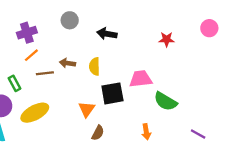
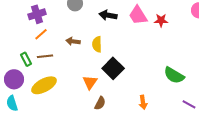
brown line: (45, 73) -> (45, 56), moved
pink trapezoid: (141, 79) -> (138, 15), moved, turned -115
black square: (112, 93) -> (113, 68), turned -35
green semicircle: (165, 101) -> (174, 75), moved

